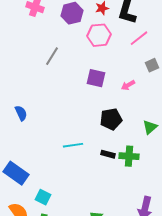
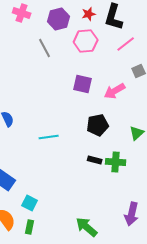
gray line: (52, 56) -> (45, 48), moved, turned -60
pink arrow: (128, 85) -> (115, 91), size x1.5
cyan line: (73, 145) -> (49, 137), moved

